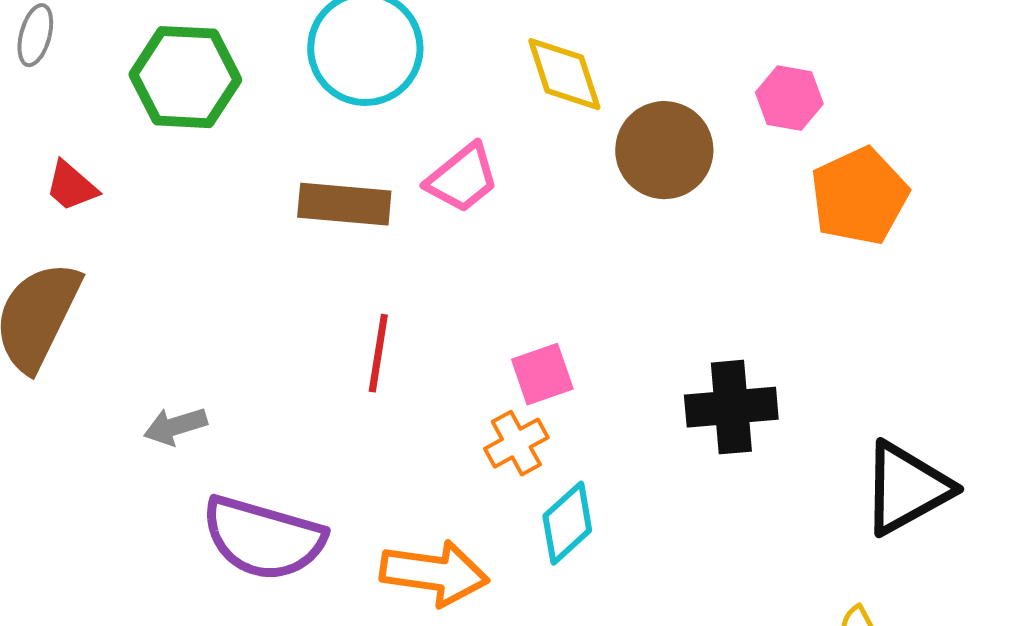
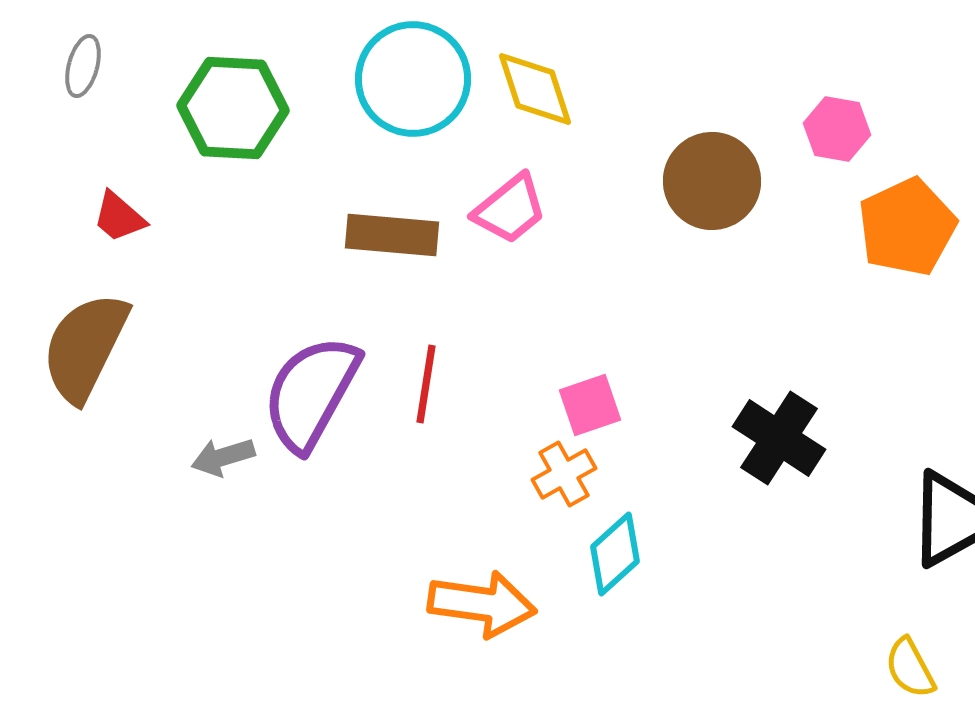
yellow diamond: (564, 74) -> (535, 89), moved
black cross: (731, 407) -> (779, 438), turned 38
purple semicircle: (263, 538) -> (311, 393), moved, turned 103

